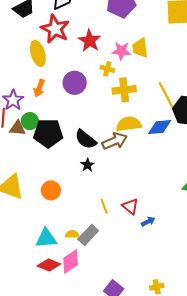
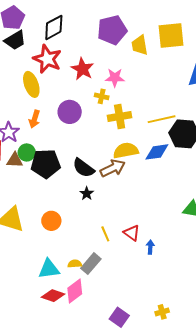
yellow trapezoid: (140, 48) -> (140, 45), moved
yellow line: (166, 95) -> (162, 119), turned -72
blue arrow: (148, 221) -> (150, 247), turned -56

